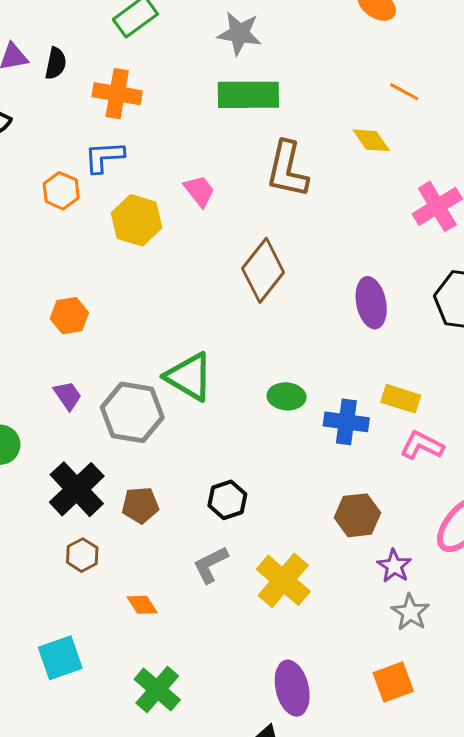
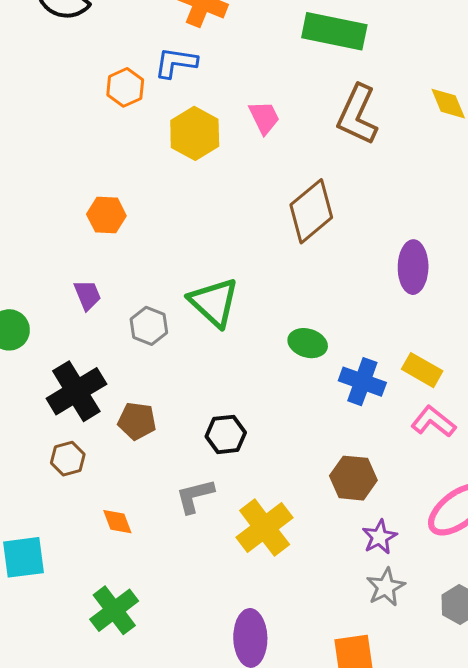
gray hexagon: (132, 412) -> (149, 326), size x0.6

